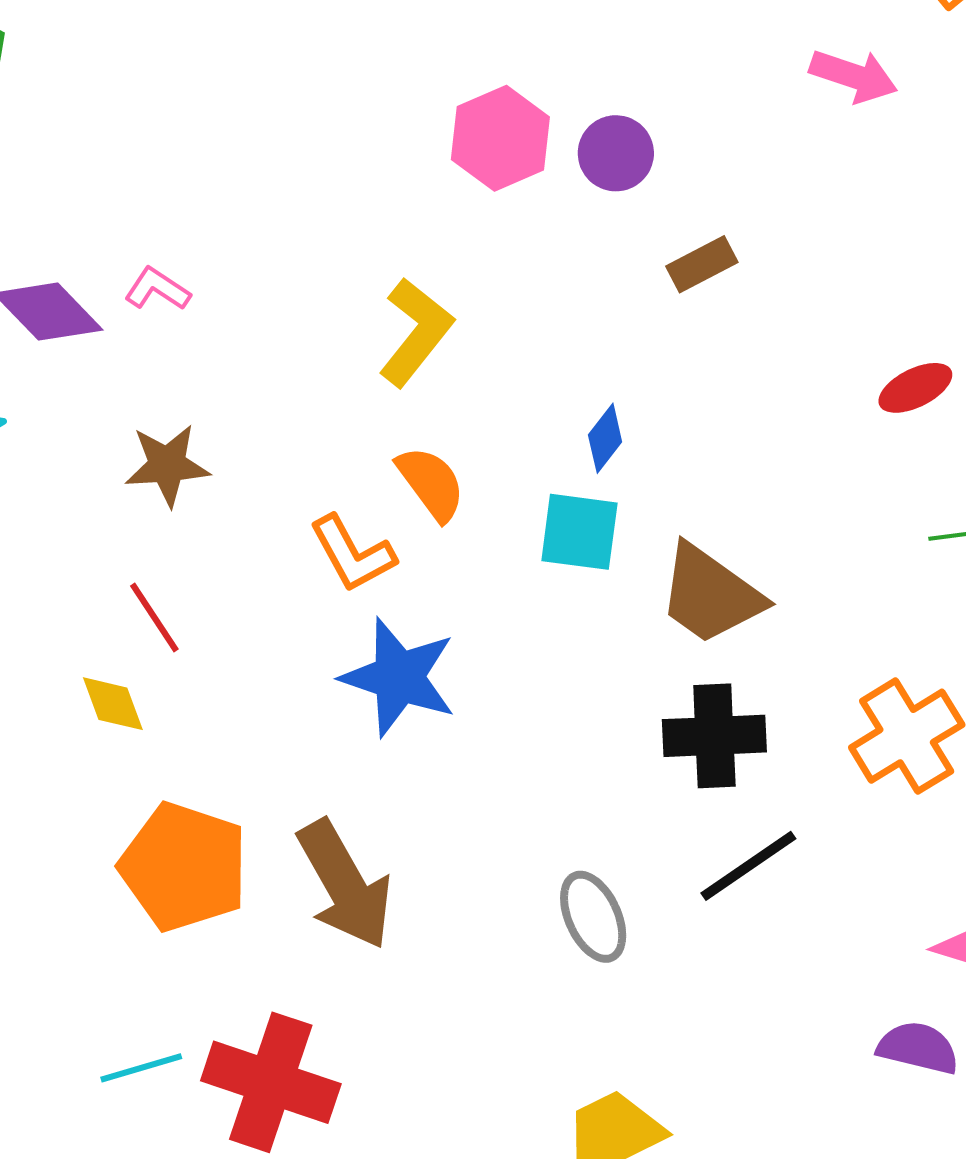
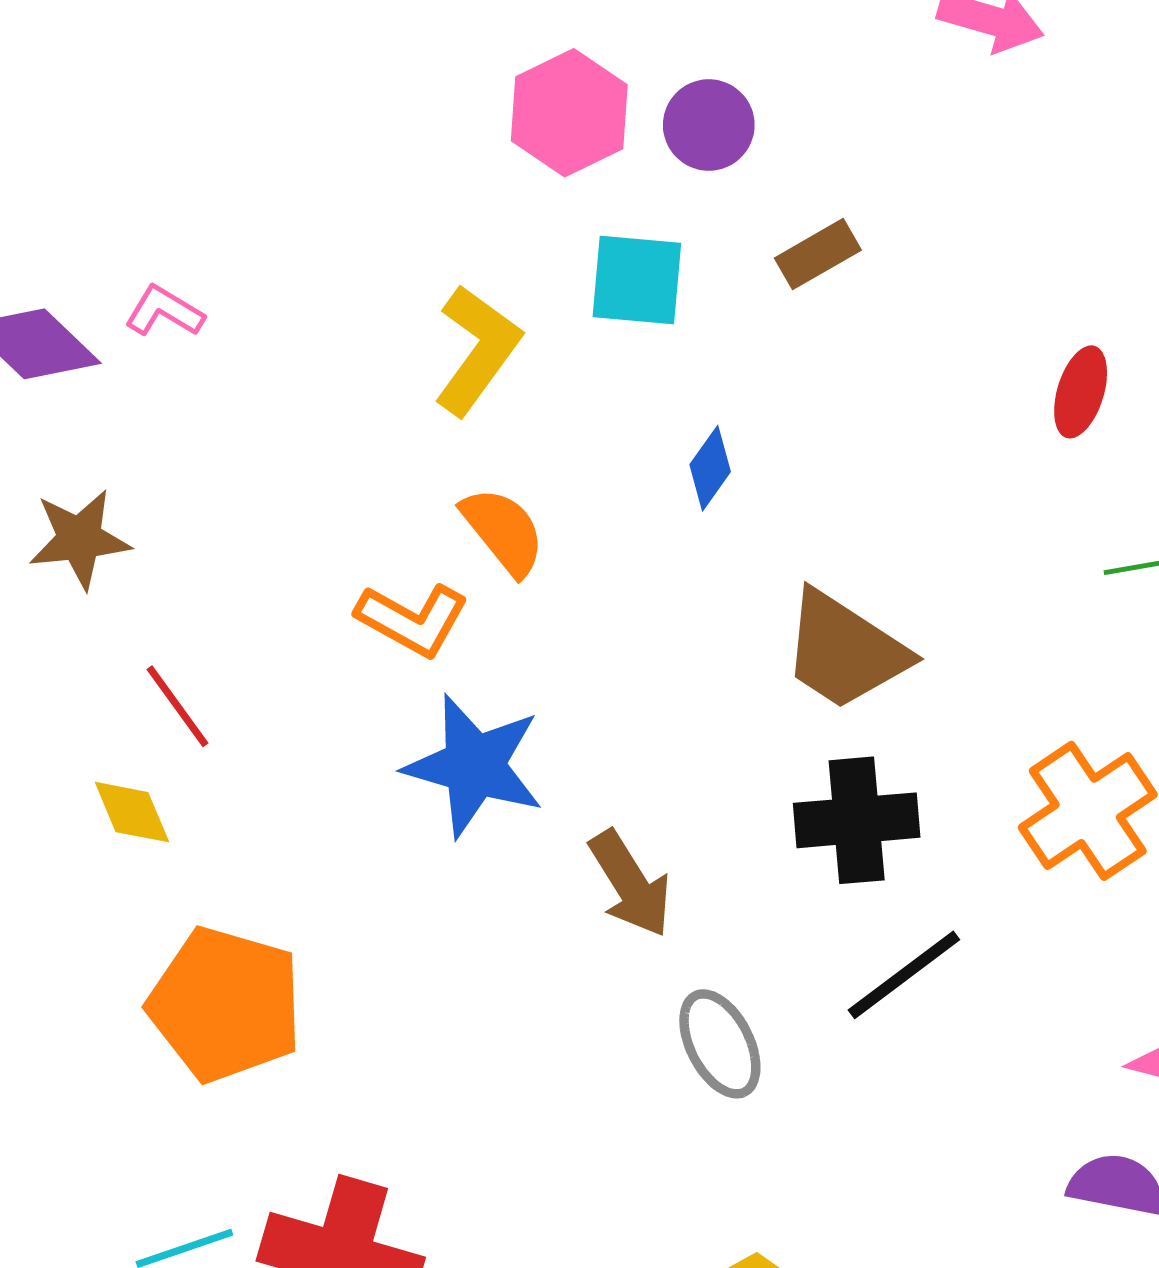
red ellipse: (915, 388) -> (1081, 392), turned -44
brown star: (167, 465) -> (79, 539), moved
cyan square: (579, 532) -> (637, 280), moved
orange L-shape: (352, 554) -> (412, 620), turned -30
brown arrow: (345, 885) -> (630, 884), moved, size x0.7

